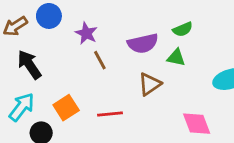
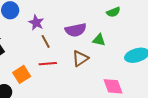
green semicircle: (183, 29) -> (113, 12), moved
red line: (110, 114) -> (48, 64), moved

